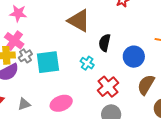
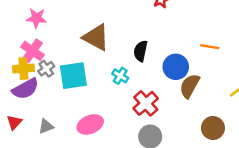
brown triangle: (79, 21) -> (96, 37), moved
brown semicircle: (146, 85) -> (190, 86), moved

